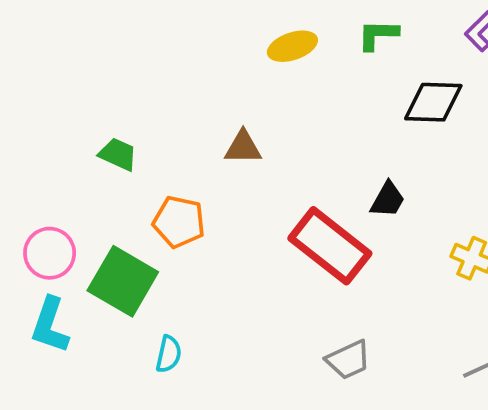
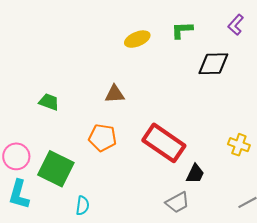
black trapezoid: (388, 200) -> (195, 174), moved
orange pentagon: (179, 222) -> (103, 138), moved

